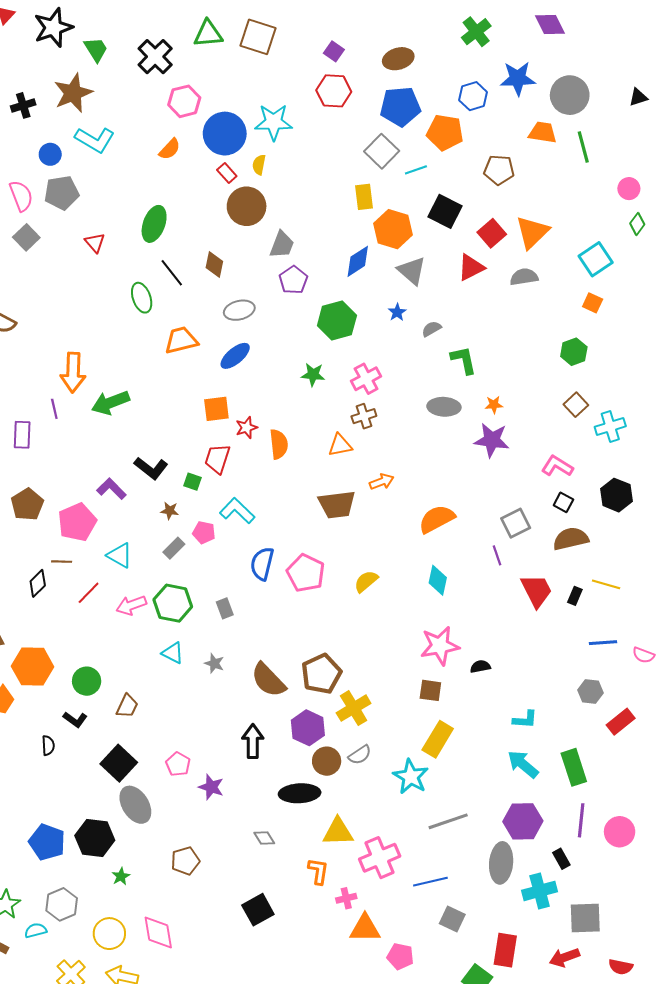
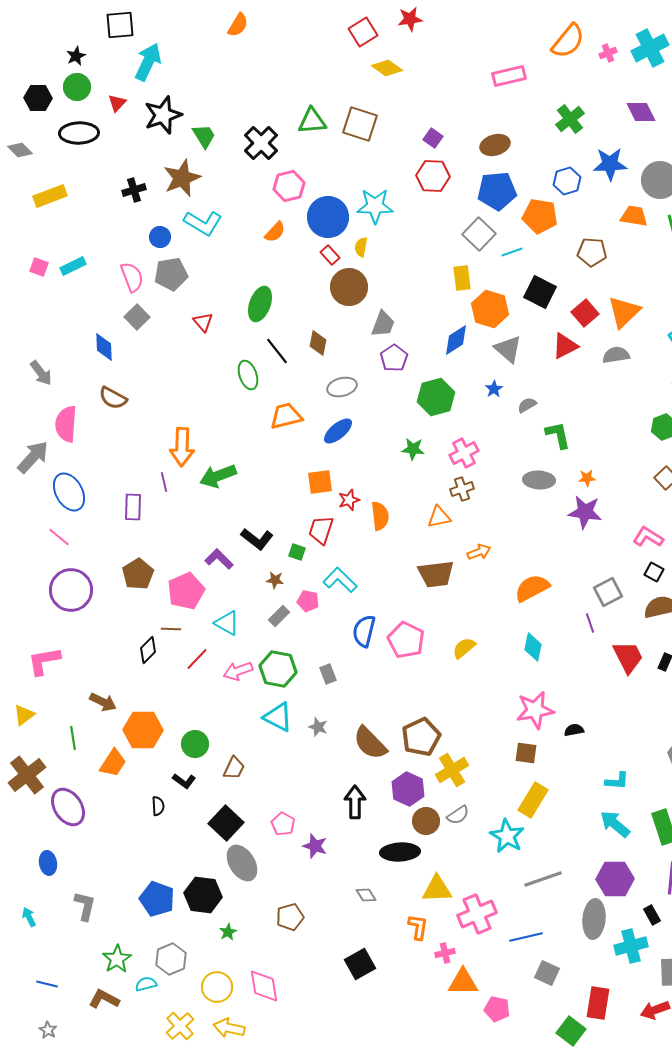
cyan triangle: (173, 653) -> (278, 717), size x1.4

